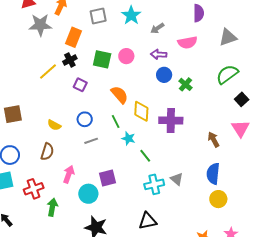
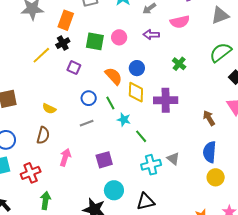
blue circle: (164, 75) -> (137, 68), moved
blue circle: (85, 119) -> (89, 98), moved
cyan circle: (88, 194) -> (114, 190), moved
green arrow: (52, 207) -> (45, 201), moved

